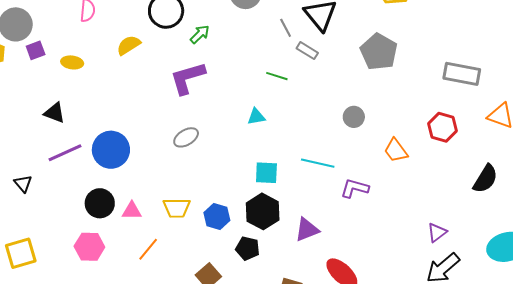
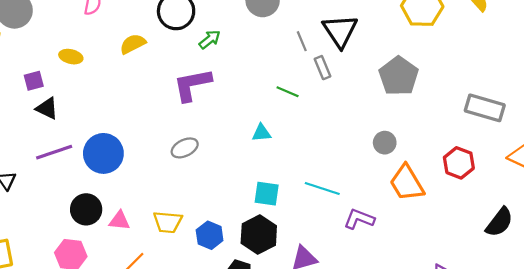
purple square: (36, 50) -> (34, 81), moved
gray rectangle: (307, 51) -> (323, 68), turned 30
gray circle: (354, 117) -> (385, 143), moved
orange trapezoid: (396, 150) -> (407, 183), size x1.4

